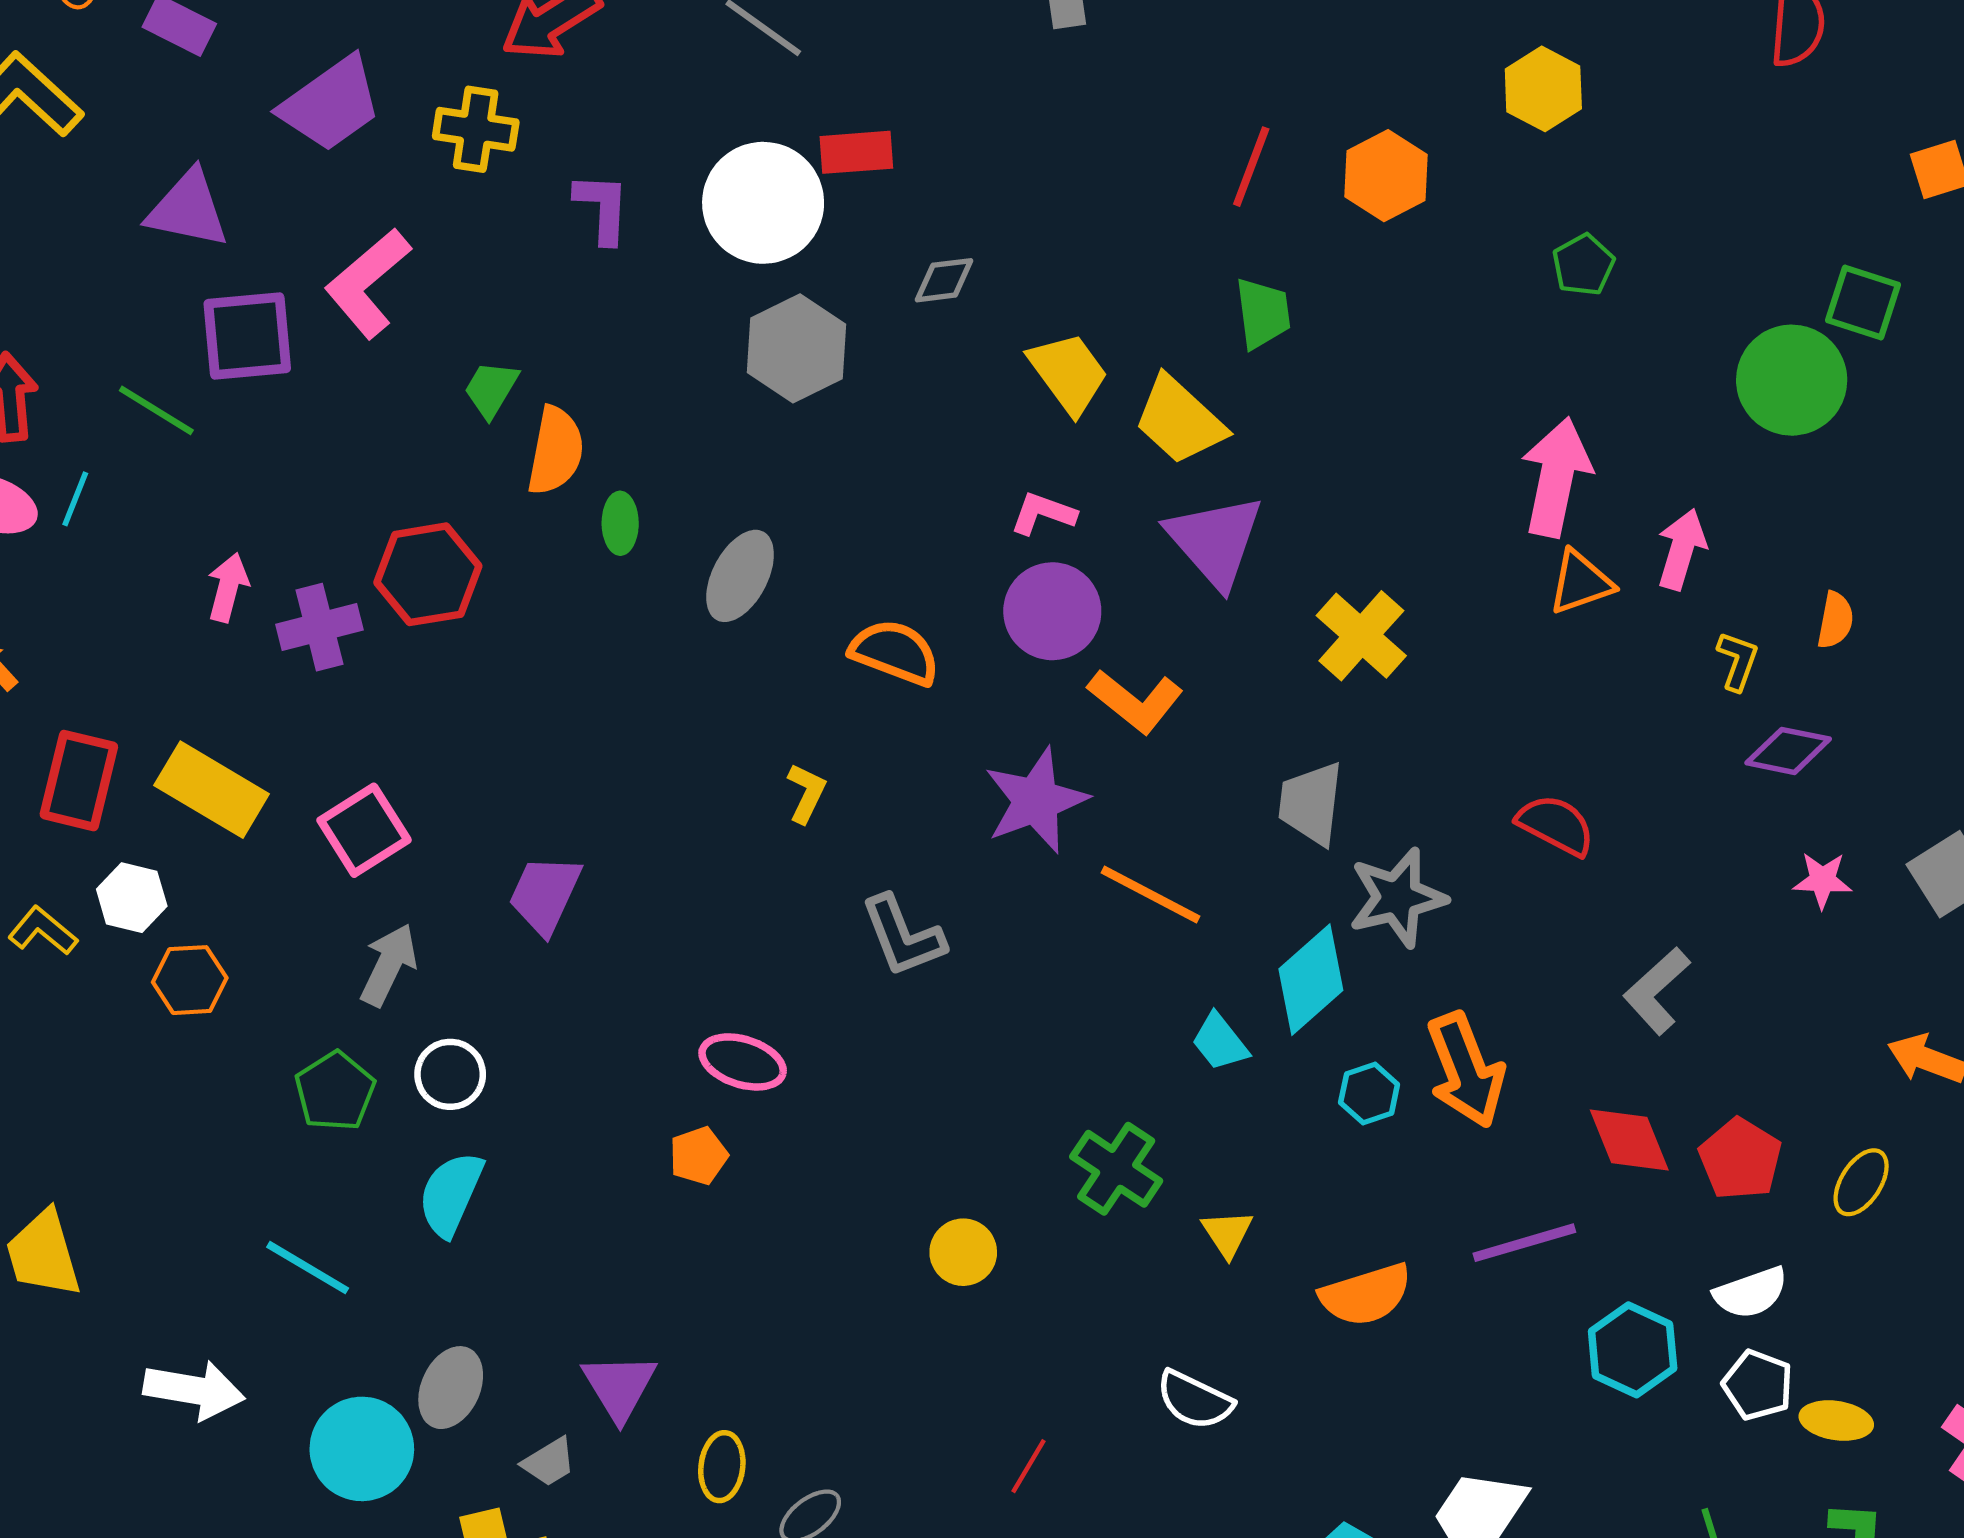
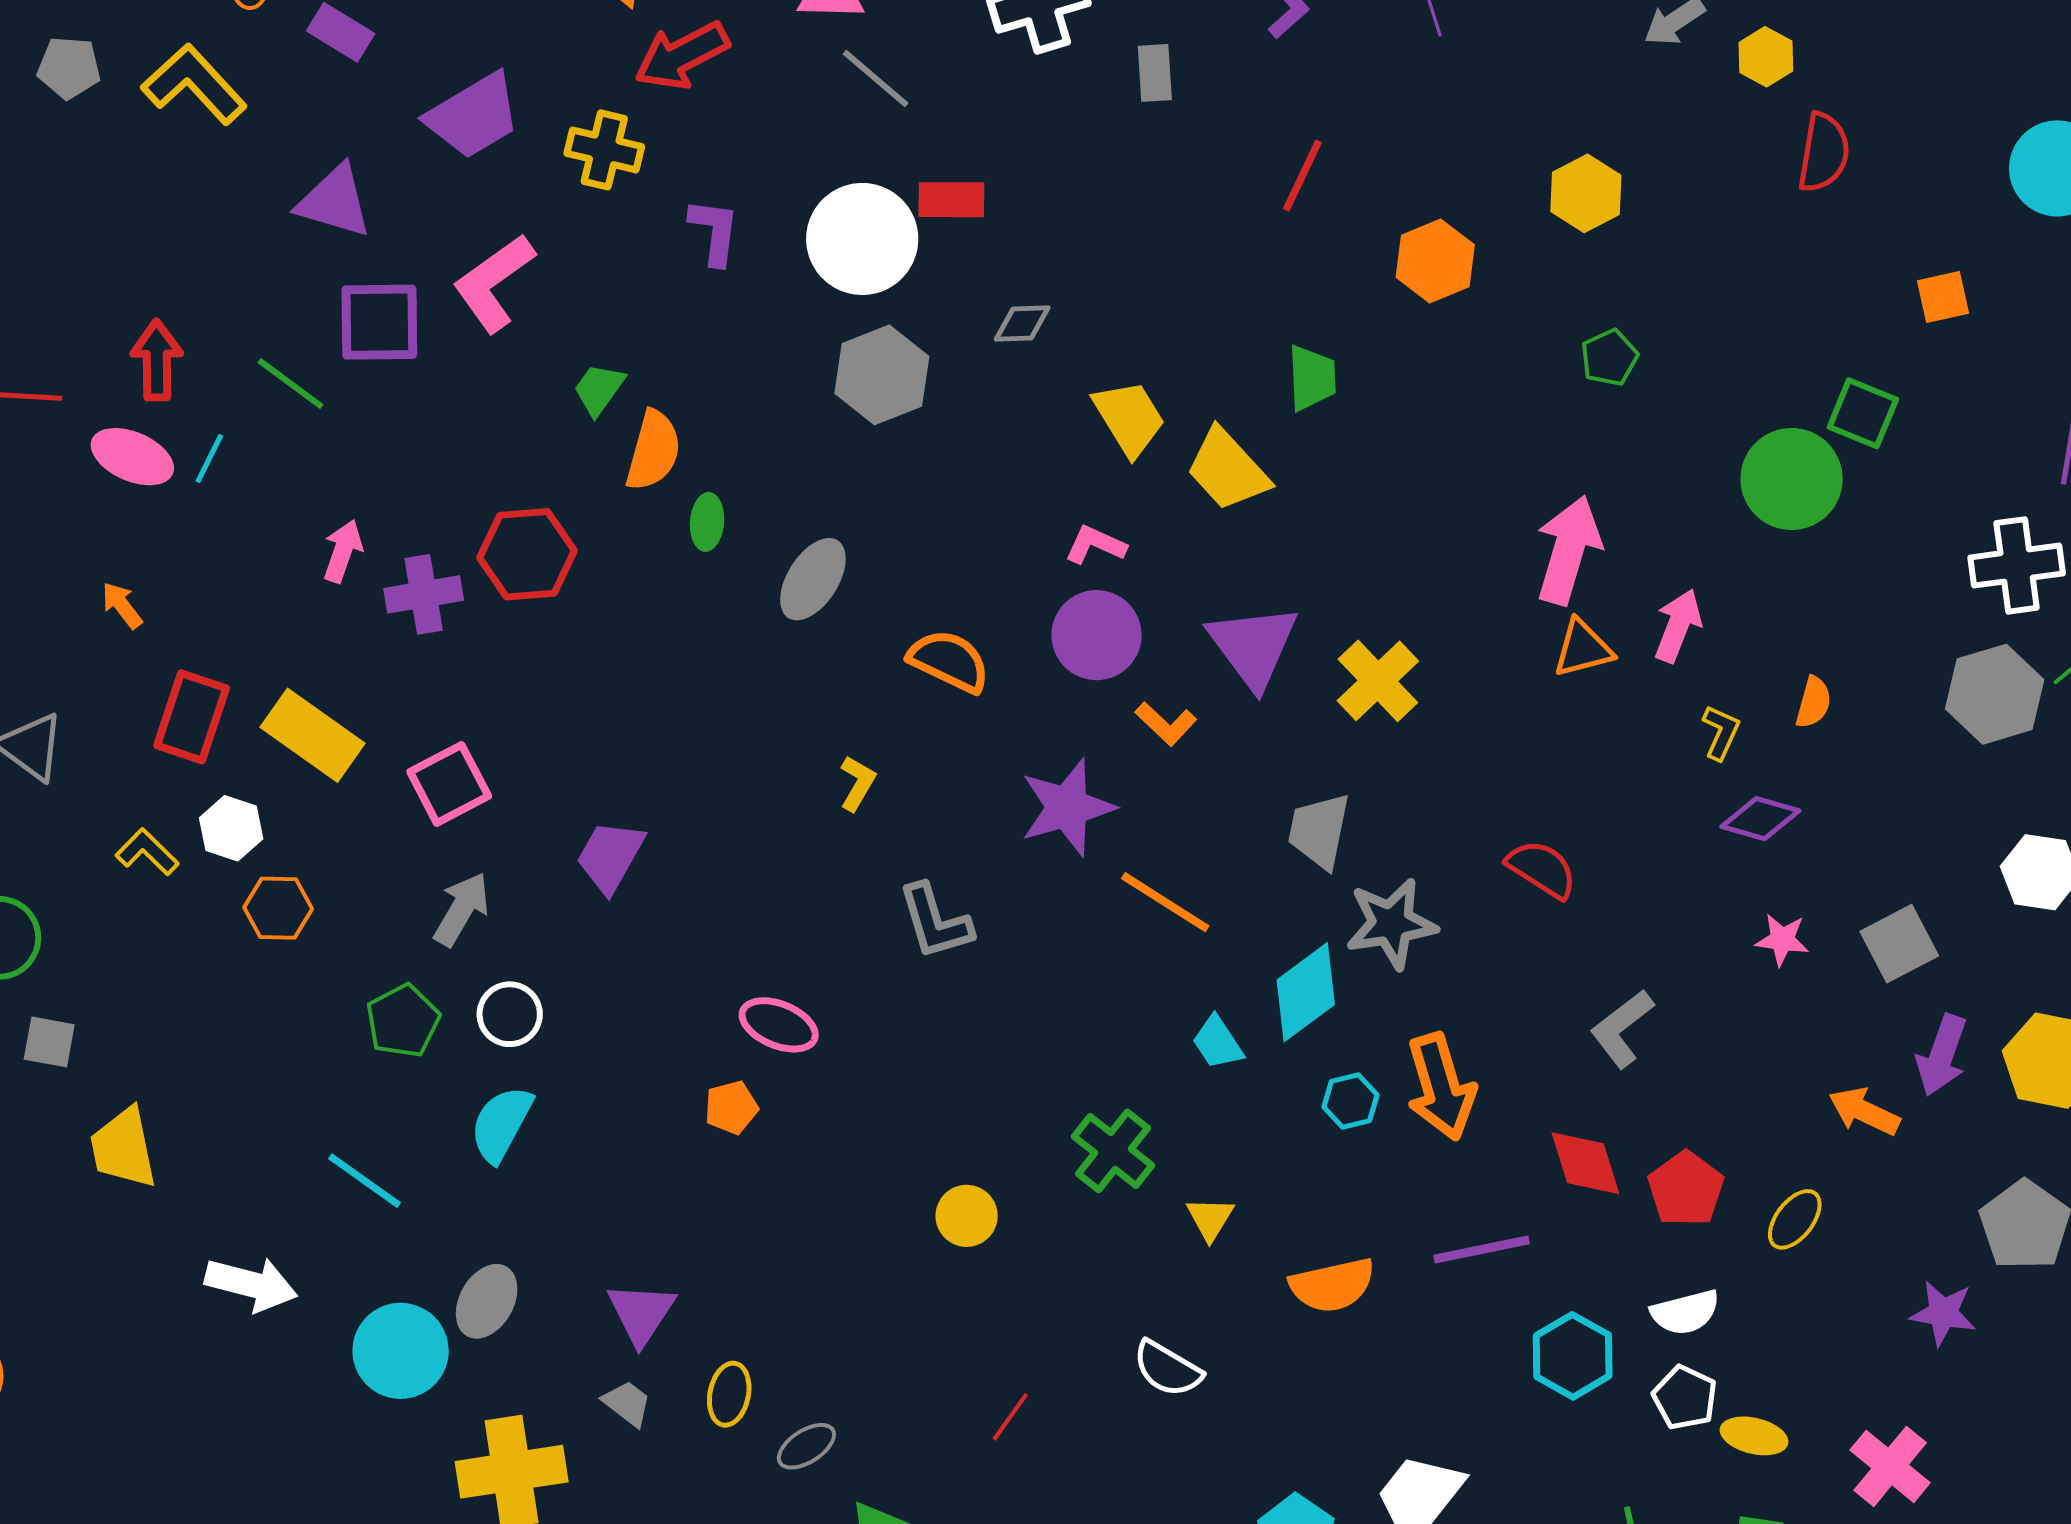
red line: (1251, 167) -> (1302, 176), moved
purple triangle: (1215, 541) -> (1253, 646), moved
orange L-shape: (1135, 701) -> (1166, 724), size x0.7
gray trapezoid: (549, 1462) -> (627, 1403), moved, turned -116

